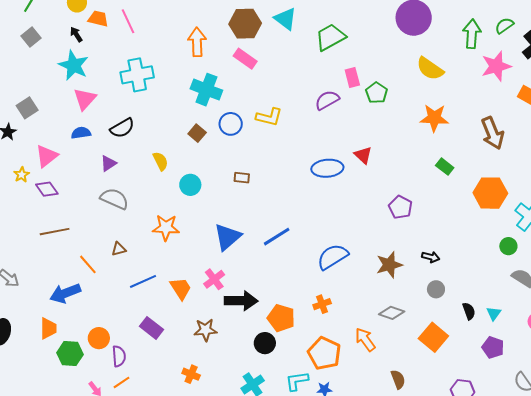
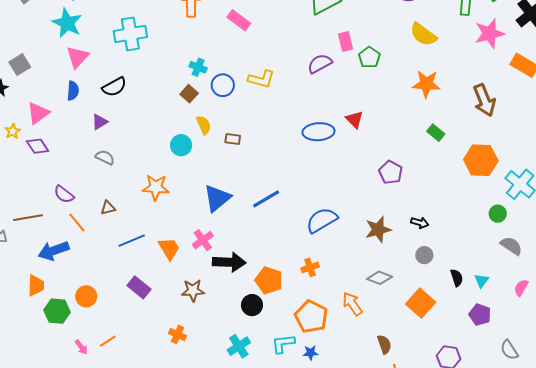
cyan cross: (206, 90) -> (198, 67), moved, size x0.6
blue semicircle: (81, 133) -> (73, 91), turned 102
yellow semicircle: (161, 161) -> (204, 125), moved
gray semicircle: (114, 199) -> (105, 157), size x0.7
brown line: (55, 232) -> (28, 218), moved
purple semicircle: (119, 356) -> (64, 194), moved, turned 130

